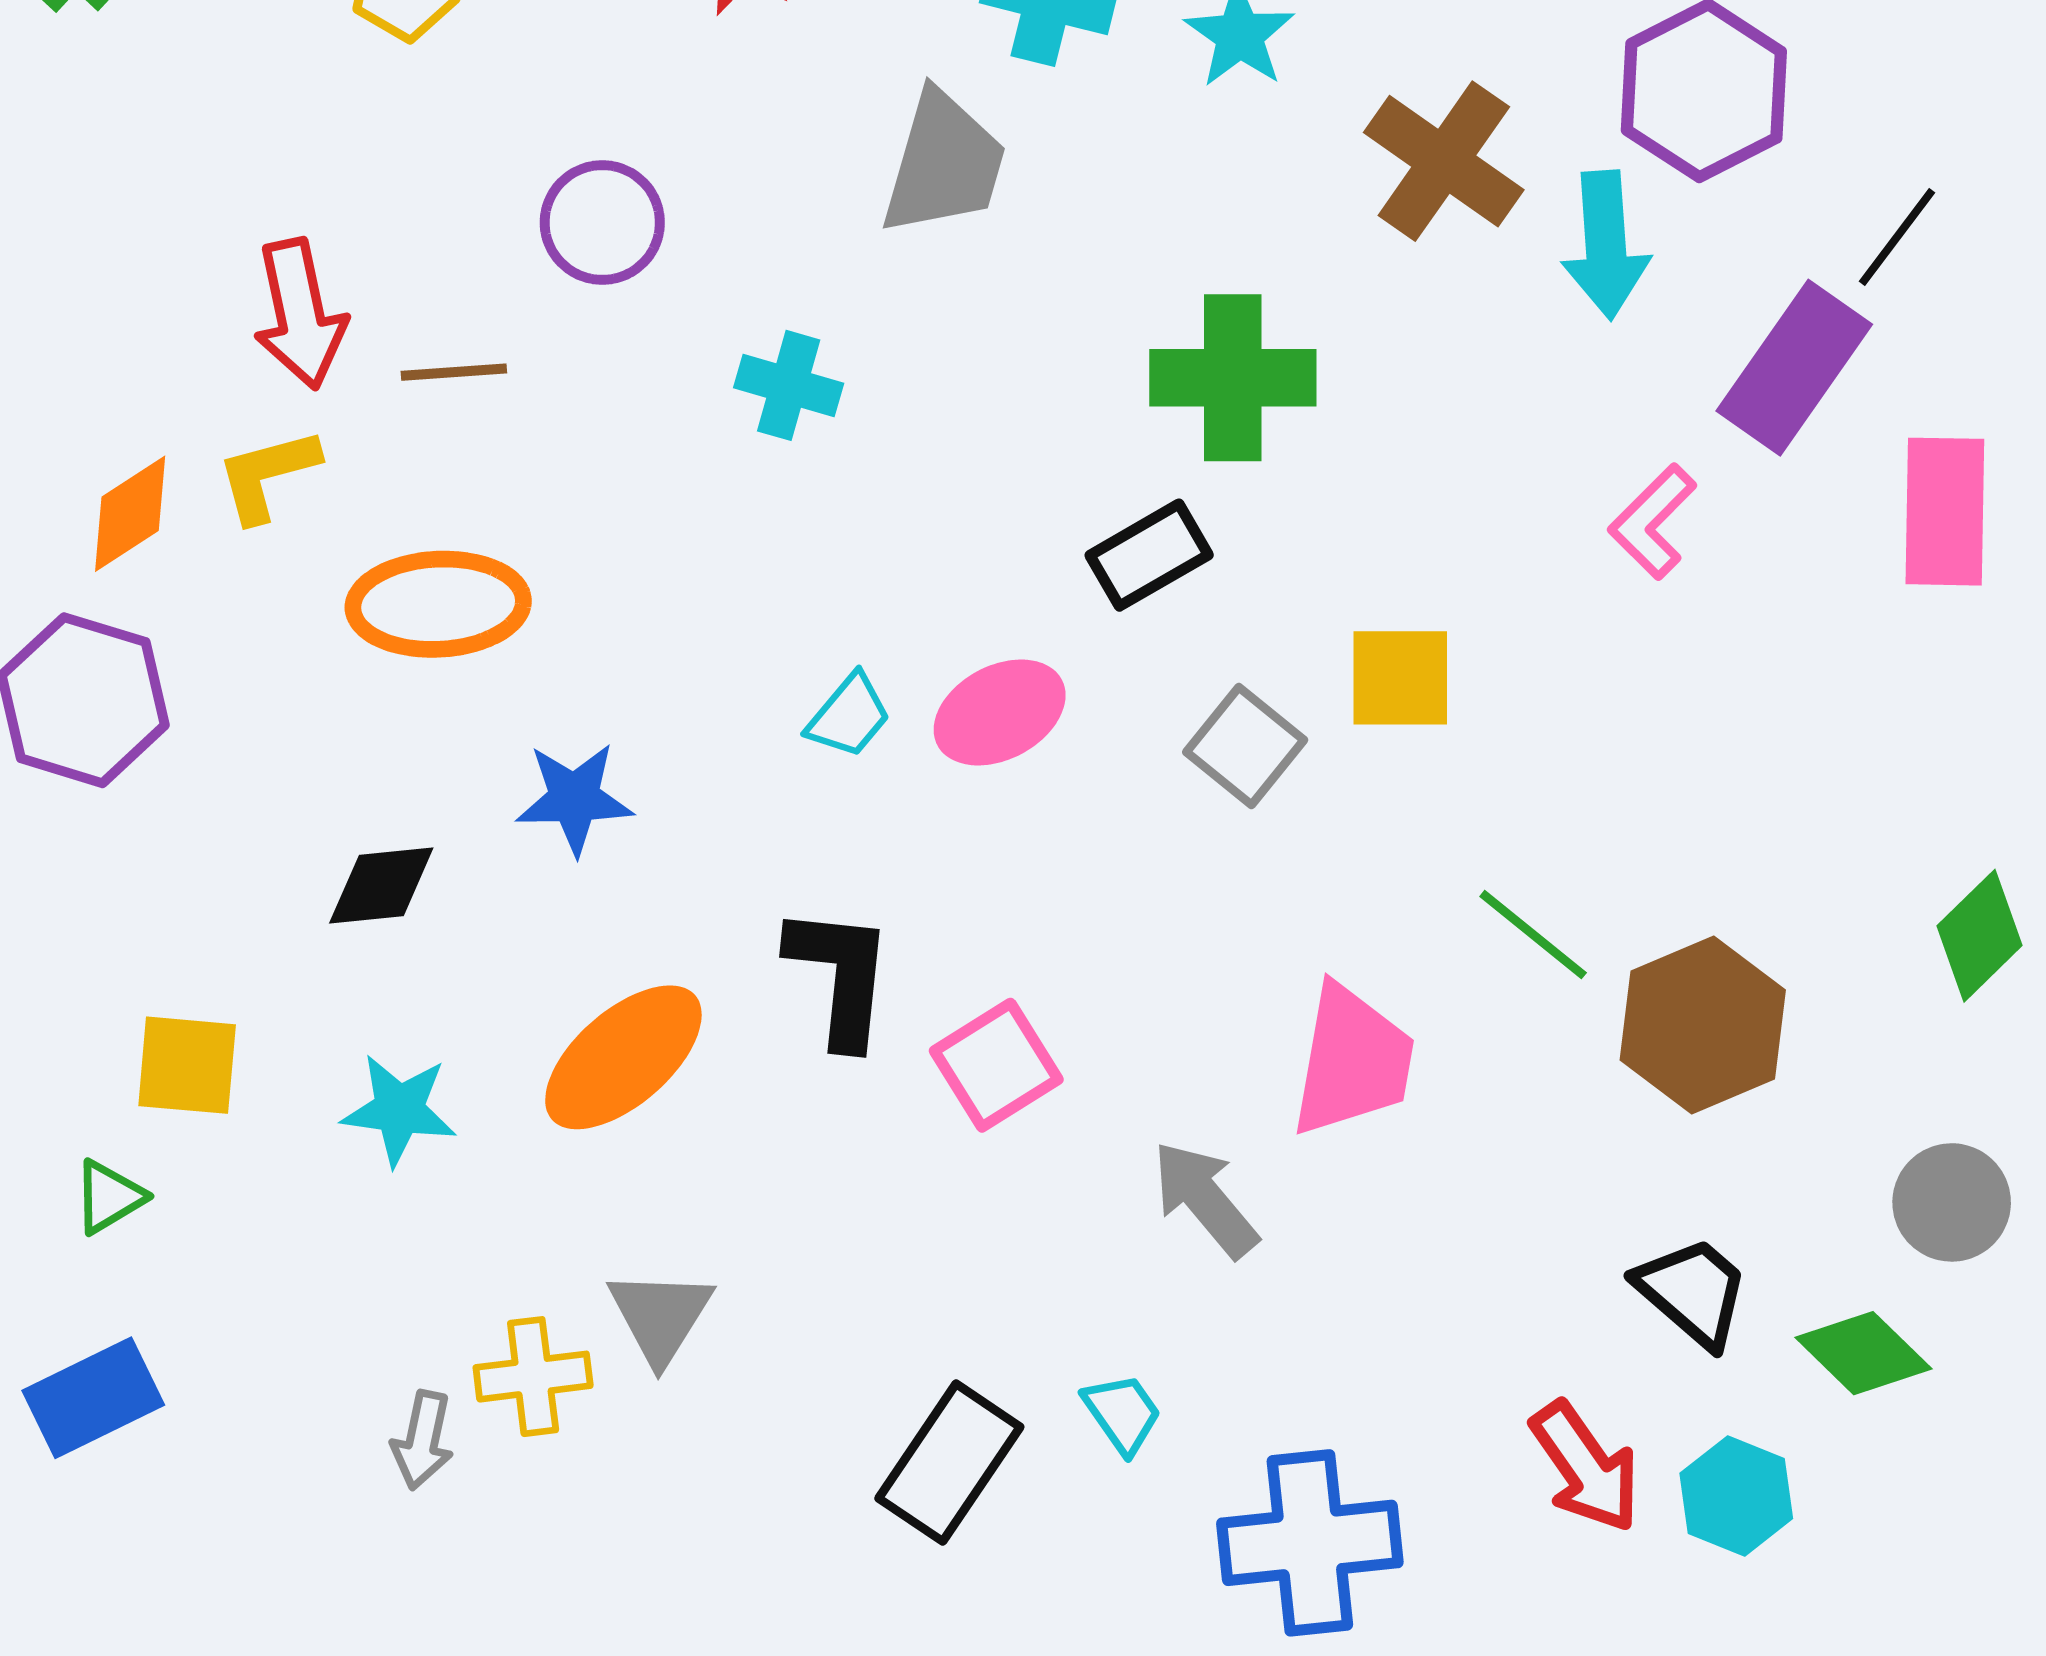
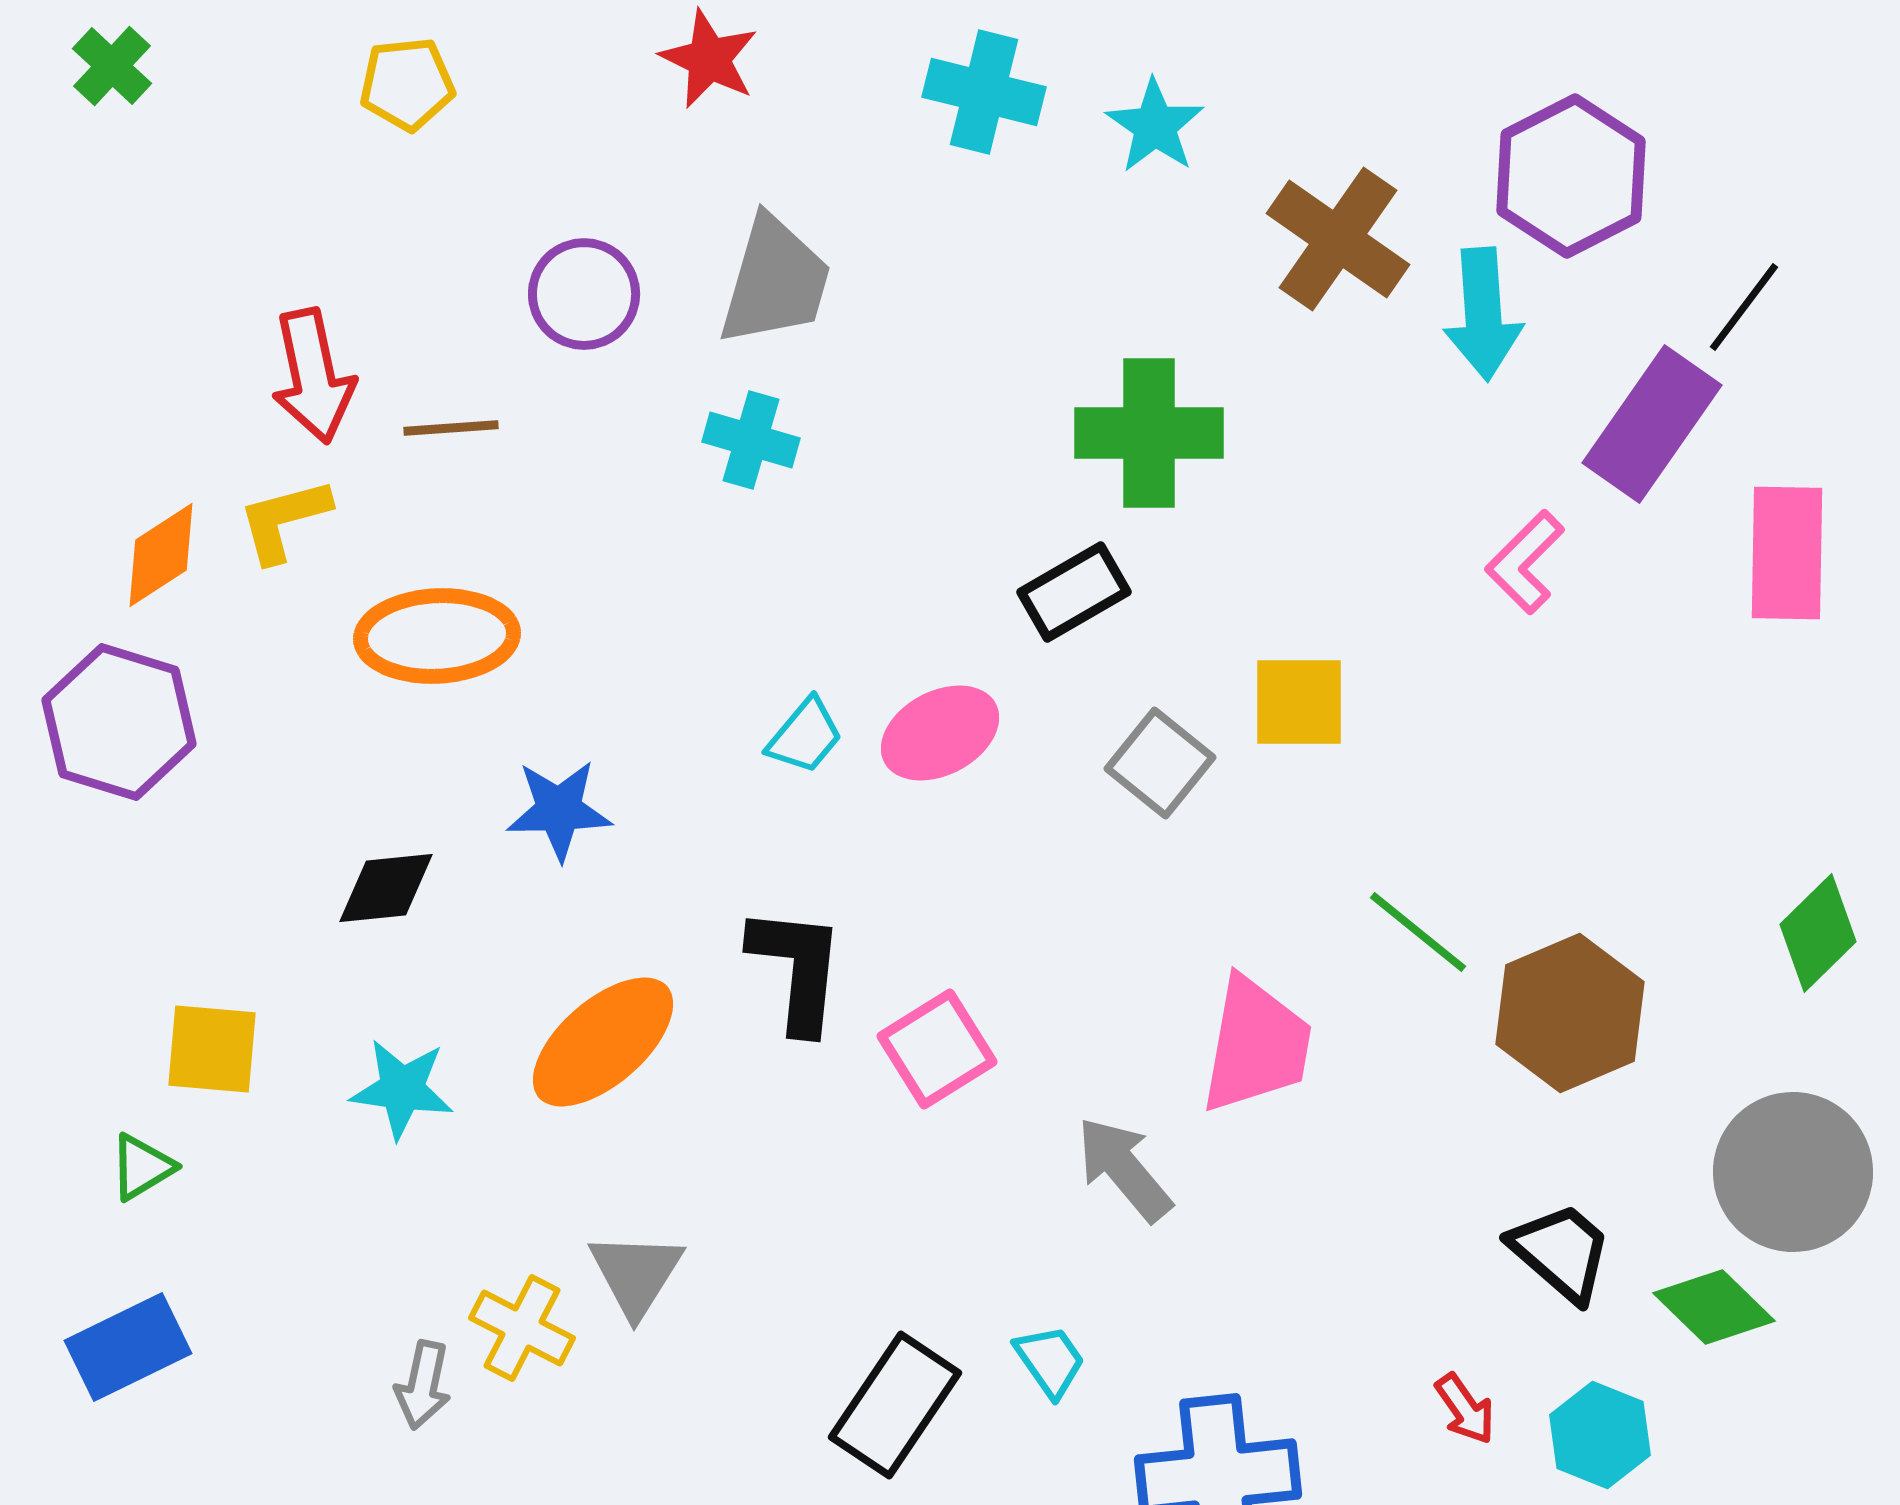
gray trapezoid: (944, 163) -> (775, 281), moved
gray circle: (1952, 1202) -> (1793, 1172), size x1.5
yellow cross: (533, 1377) -> (522, 1328), turned 34
red arrow: (1586, 1467) -> (1465, 1409), size x0.6

